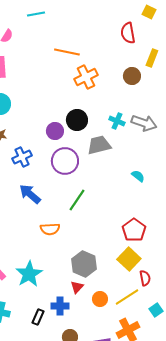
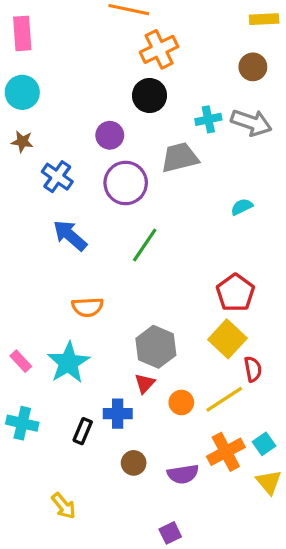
yellow rectangle: (152, 58) -> (264, 19), turned 66
brown circle: (132, 76) -> (253, 67), moved
black circle: (77, 120) -> (150, 96), moved
cyan cross: (117, 121) -> (208, 119), turned -35
blue cross: (22, 157) -> (57, 177), turned -30
cyan semicircle: (138, 176) -> (242, 207), turned -64
orange semicircle: (50, 229) -> (87, 307), moved
cyan square: (156, 310) -> (264, 444), moved

